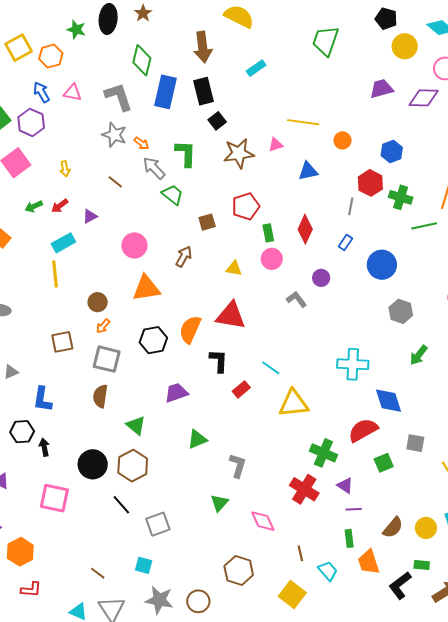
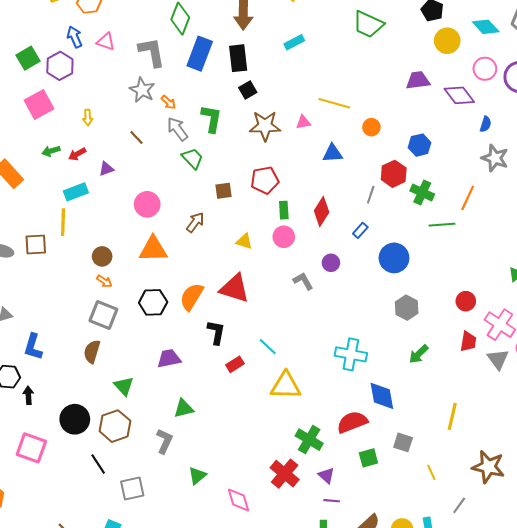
green trapezoid: (326, 41) -> (368, 24), turned -92
purple diamond: (424, 98) -> (459, 95), turned 44
orange arrow: (103, 326) -> (104, 281), turned -105
brown square: (62, 342) -> (36, 245), moved
gray L-shape: (238, 466) -> (164, 441), moved

